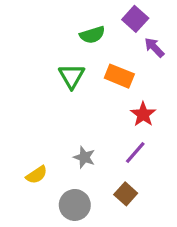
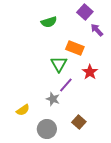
green semicircle: (92, 35) -> (49, 22), moved
green triangle: (72, 76) -> (59, 64), moved
purple line: (135, 152) -> (66, 85), moved

